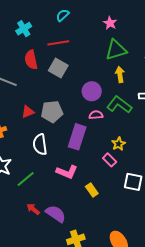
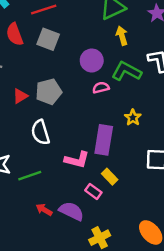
purple rectangle: (77, 137) -> (104, 140), moved
pink rectangle: (110, 160) -> (93, 191), moved
green line: (26, 179) -> (30, 176), turned 30

